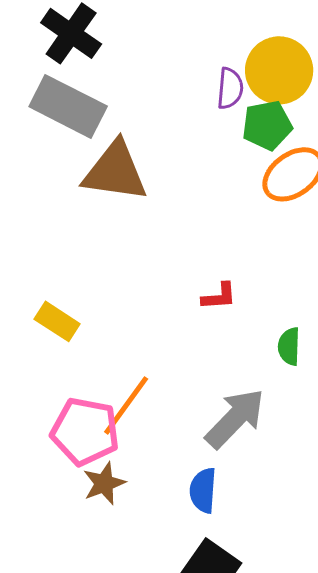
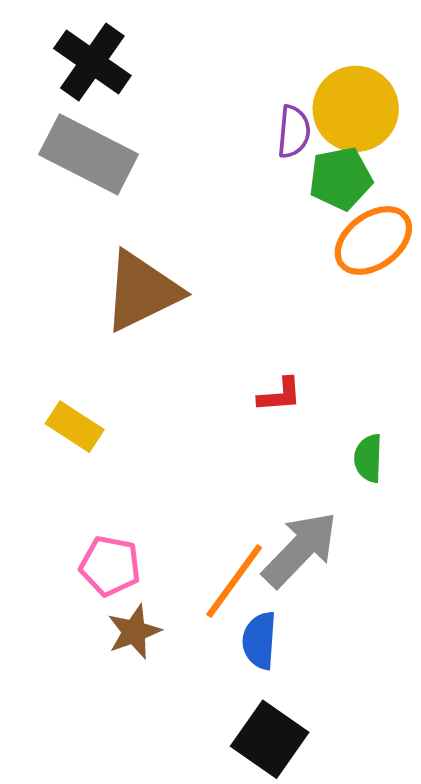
brown triangle: (115, 171) -> (142, 291), moved, turned -34
orange line: (126, 405) -> (234, 581), moved
pink pentagon: (85, 431) -> (110, 566), size x0.7

